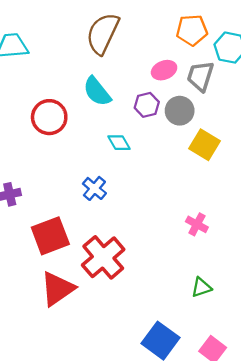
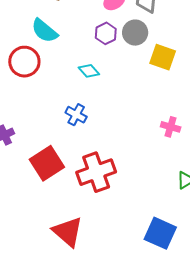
cyan semicircle: (97, 92) -> (45, 31), moved
red cross: (103, 257) -> (96, 172), turned 33
red triangle: (57, 289) -> (68, 232), moved, turned -32

